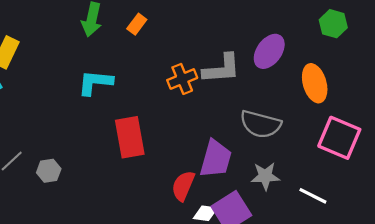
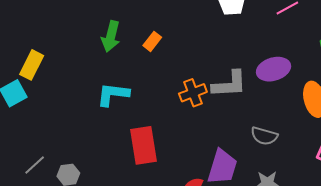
purple ellipse: (269, 51) -> (274, 69), turned 36
gray semicircle: (261, 124) -> (264, 136), size x0.7

